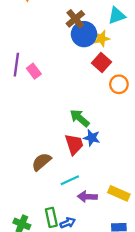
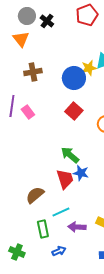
brown cross: (75, 19) -> (33, 72), moved, turned 30
yellow star: (101, 38) -> (89, 68), moved
red square: (101, 62) -> (74, 111), moved
green rectangle: (51, 217) -> (43, 229), moved

